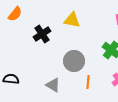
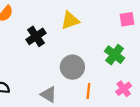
yellow triangle: (72, 20) -> (70, 20), turned -30

